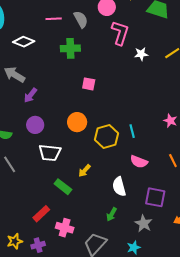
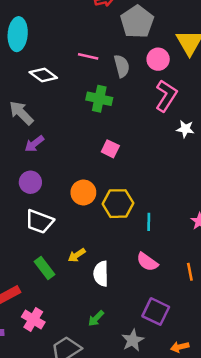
yellow hexagon: (107, 136) -> (118, 204), moved
white semicircle: (119, 187) -> (101, 274), moved

